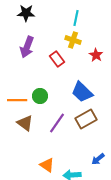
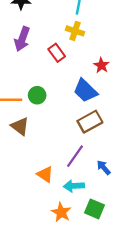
red star: (96, 55) -> (101, 65), moved
purple line: (57, 123) -> (75, 156), moved
blue arrow: (98, 159) -> (104, 168), turned 88

